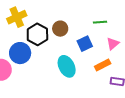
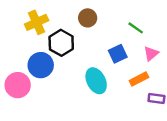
green line: (100, 22) -> (136, 28), turned 40
brown circle: (60, 29) -> (88, 18), moved

